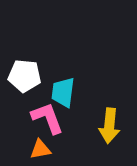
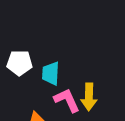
pink L-shape: (47, 118) -> (67, 100), moved

